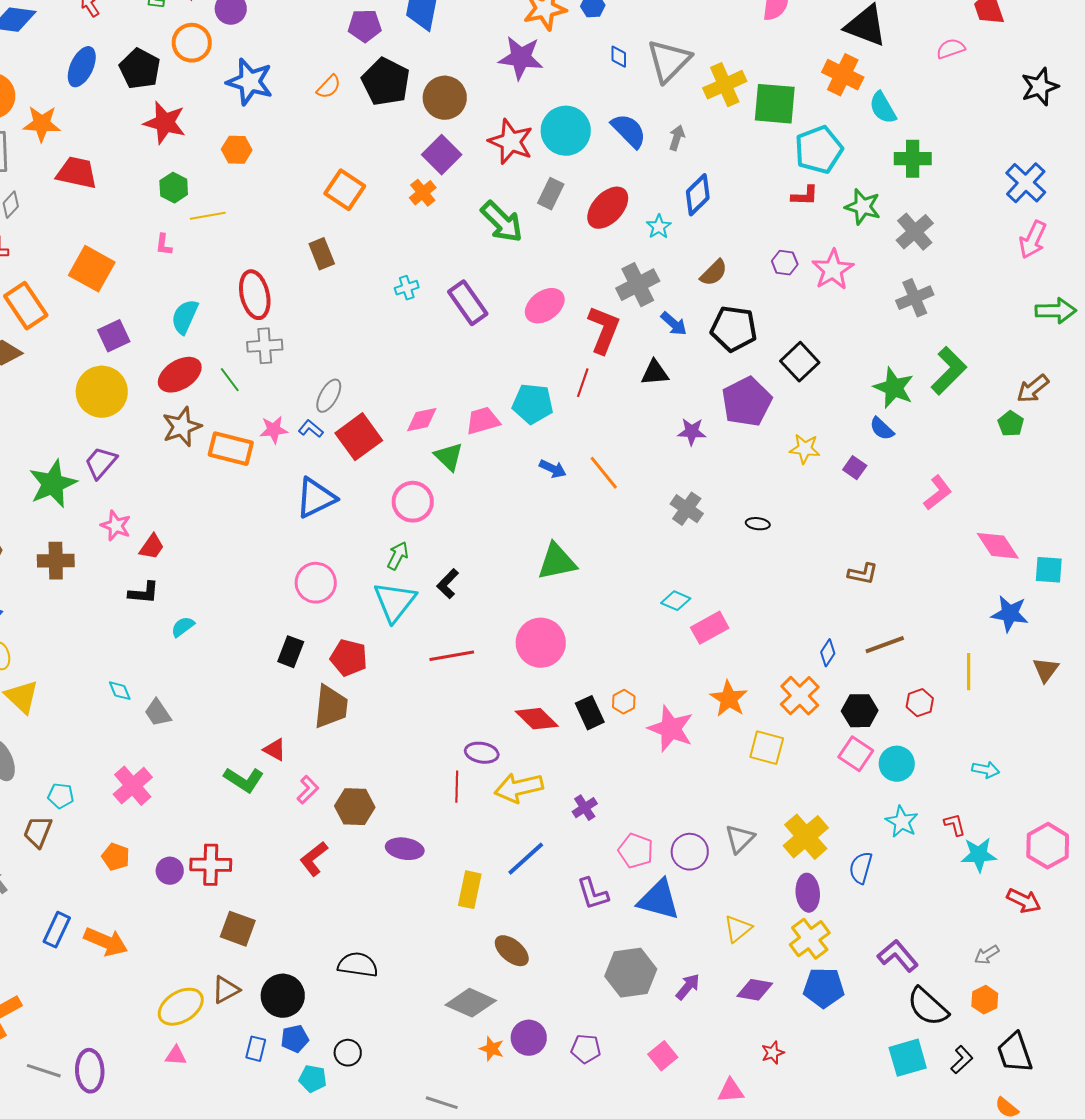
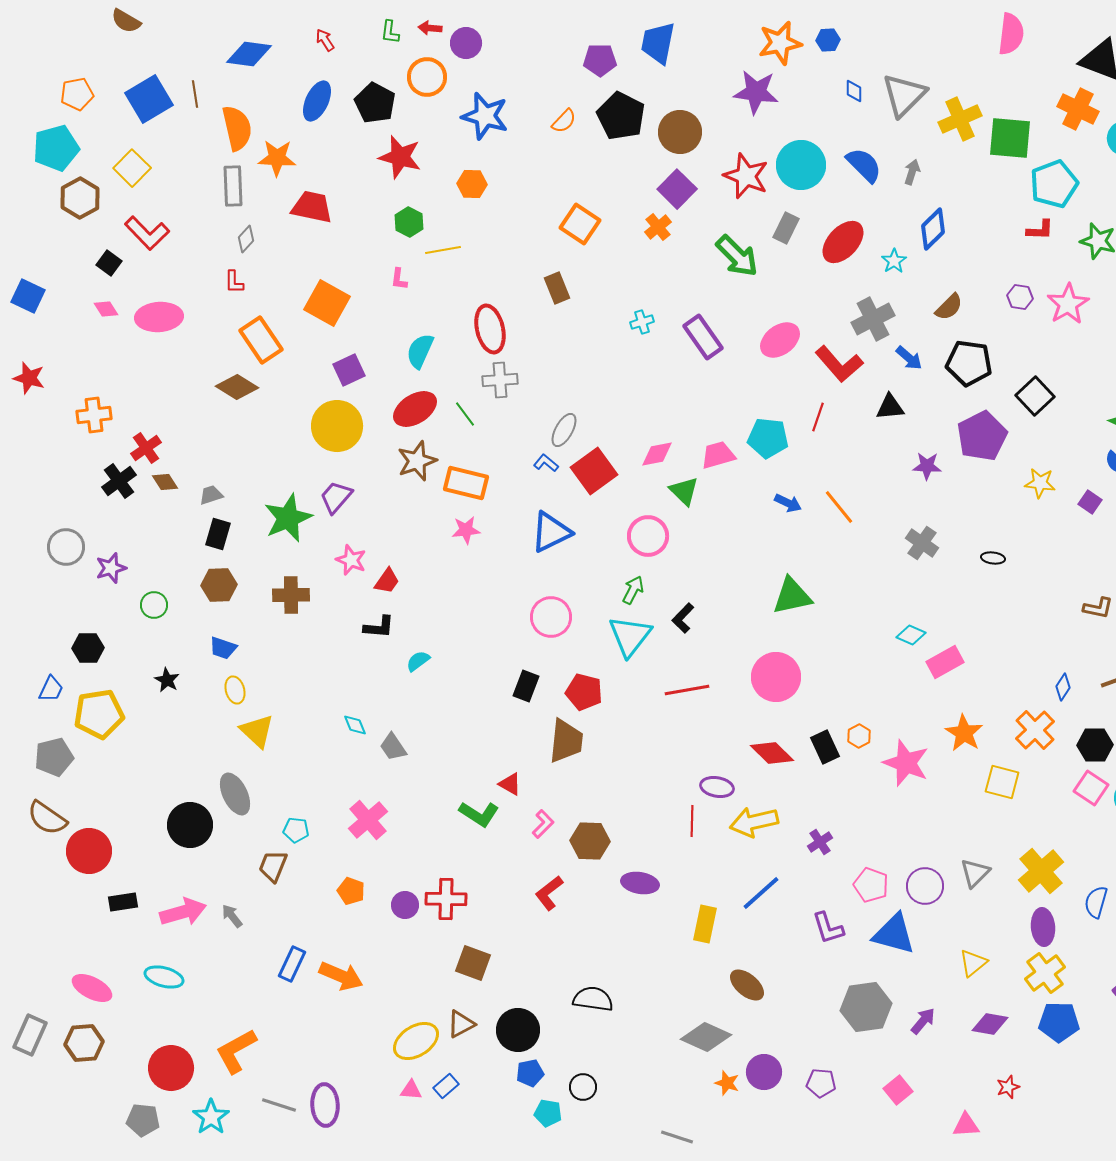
red L-shape: (604, 330) -> (839, 364), turned 117
pink star: (274, 430) -> (466, 530), moved
blue rectangle: (256, 1049) -> (446, 1086), moved, turned 35

